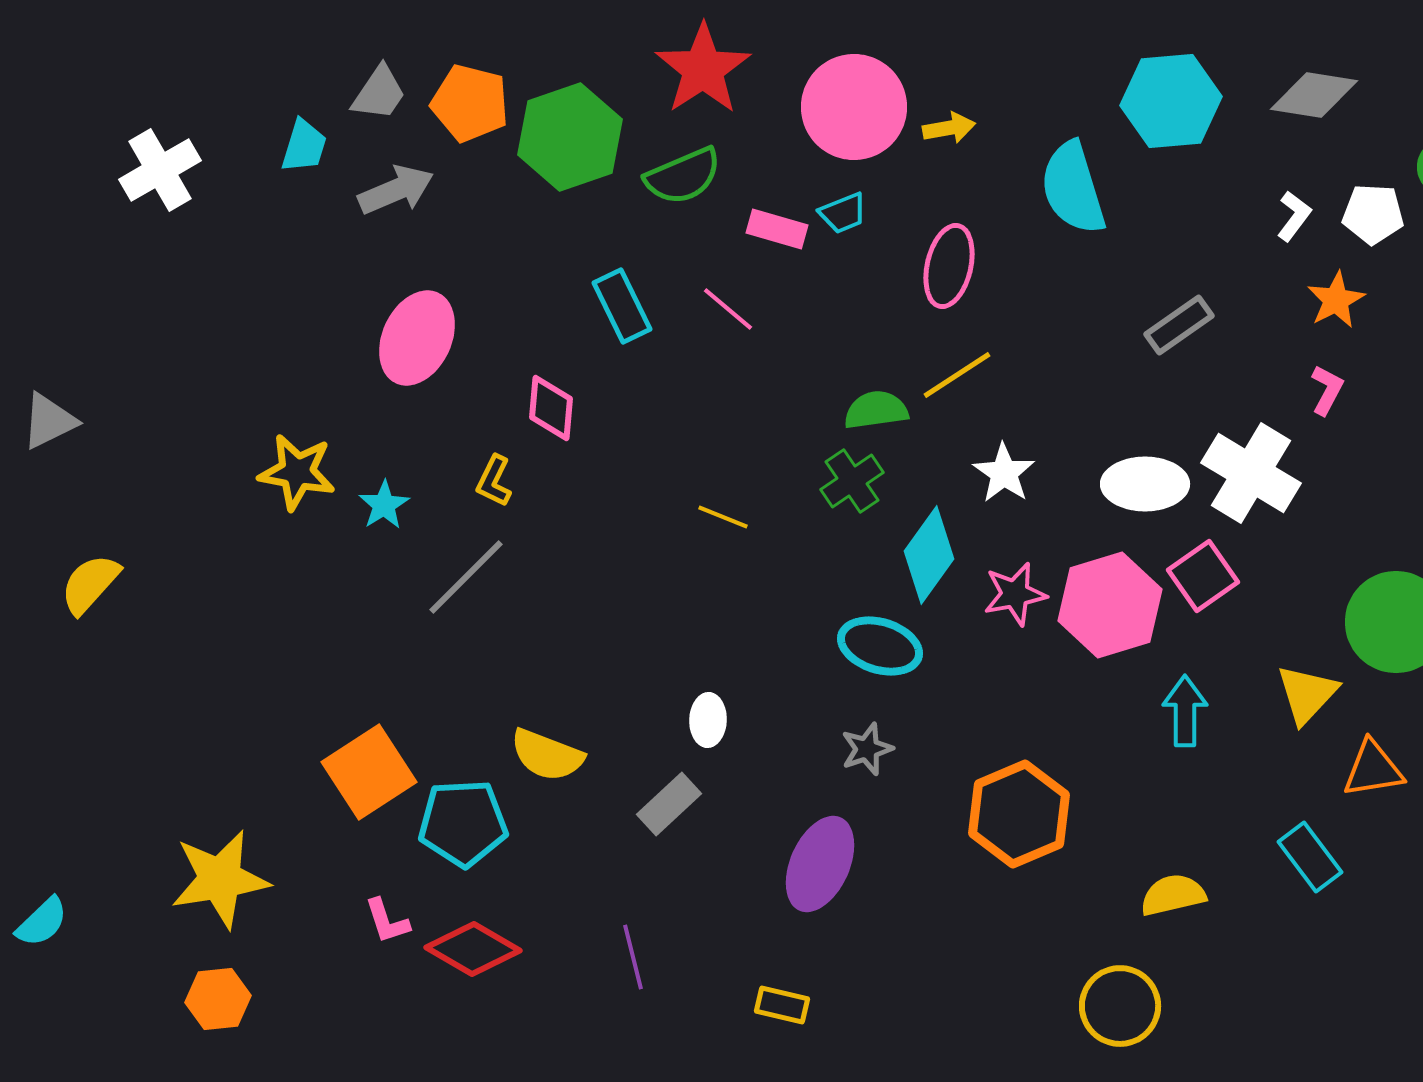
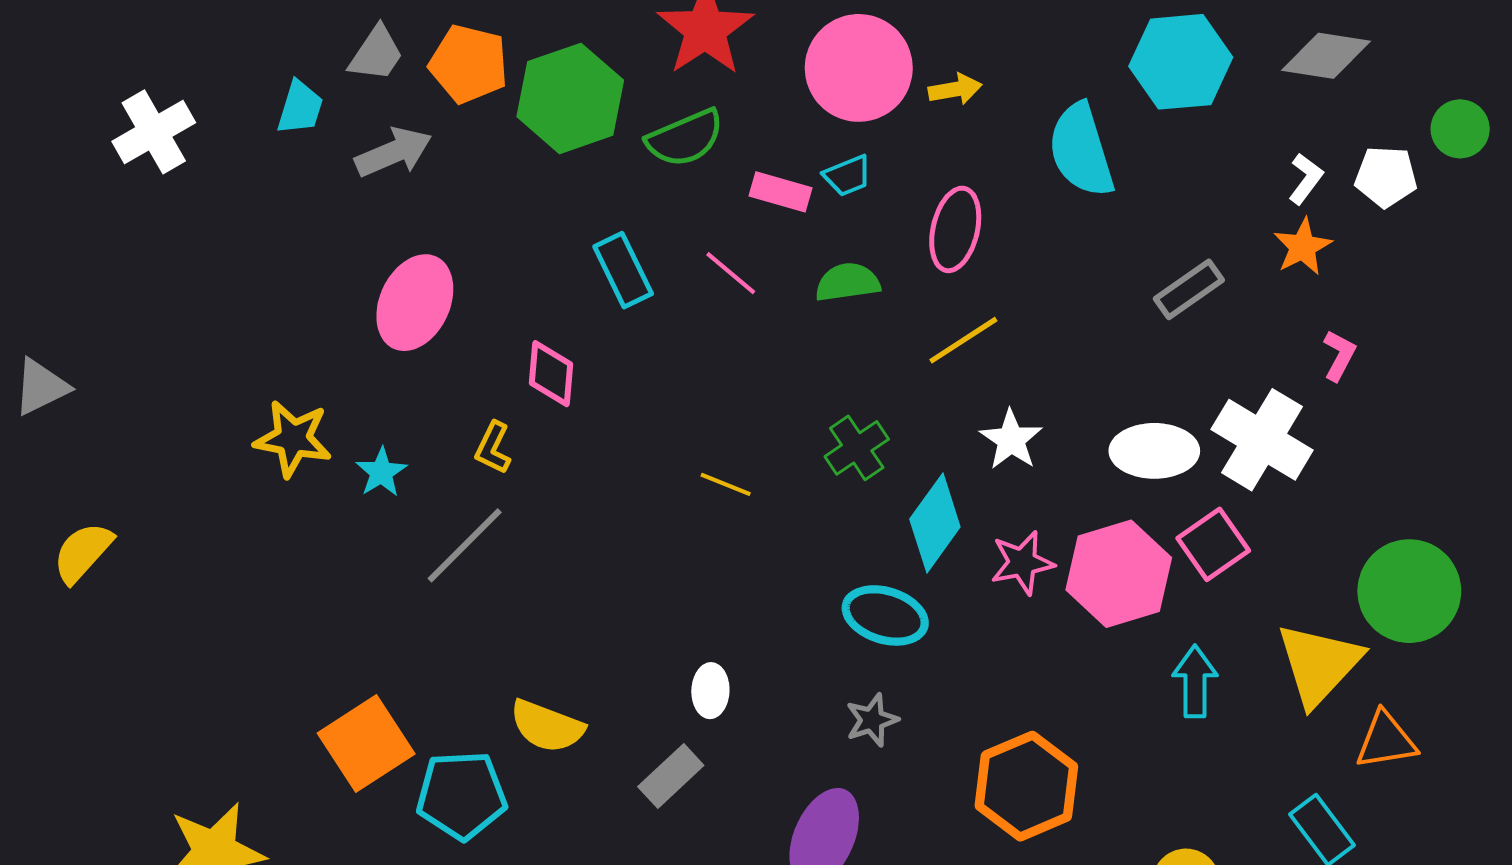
orange star: (1336, 300) -> (1303, 247), moved
green semicircle: (876, 410) -> (848, 282), moved
yellow triangle: (1307, 694) -> (1319, 664), size x1.4

